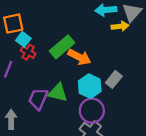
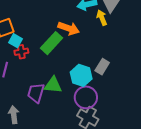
yellow arrow: (120, 26) -> (102, 18), turned -98
red cross: (28, 52) -> (21, 52), turned -32
orange arrow: (79, 57) -> (69, 28), moved

